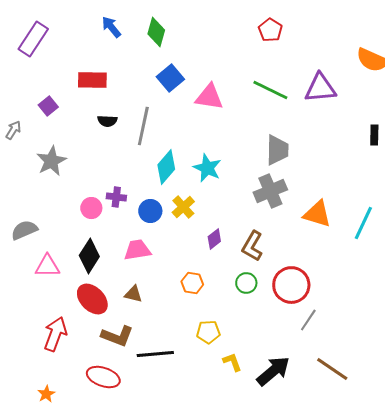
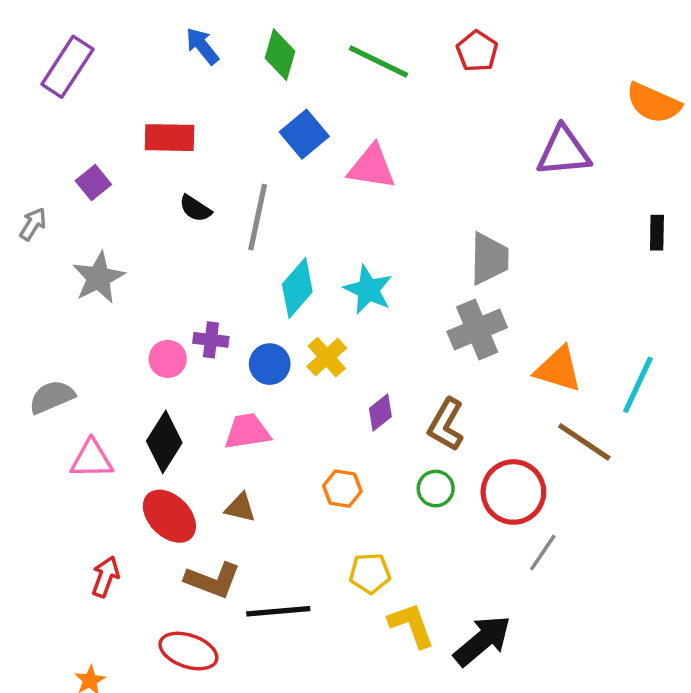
green line: (270, 90) -> (379, 62), moved
black semicircle: (107, 121) -> (195, 208), turned 30
red arrow: (55, 334) -> (105, 577), size x0.7
yellow L-shape: (232, 362) -> (411, 625), size x1.4
brown line: (332, 369) -> (584, 442), moved

